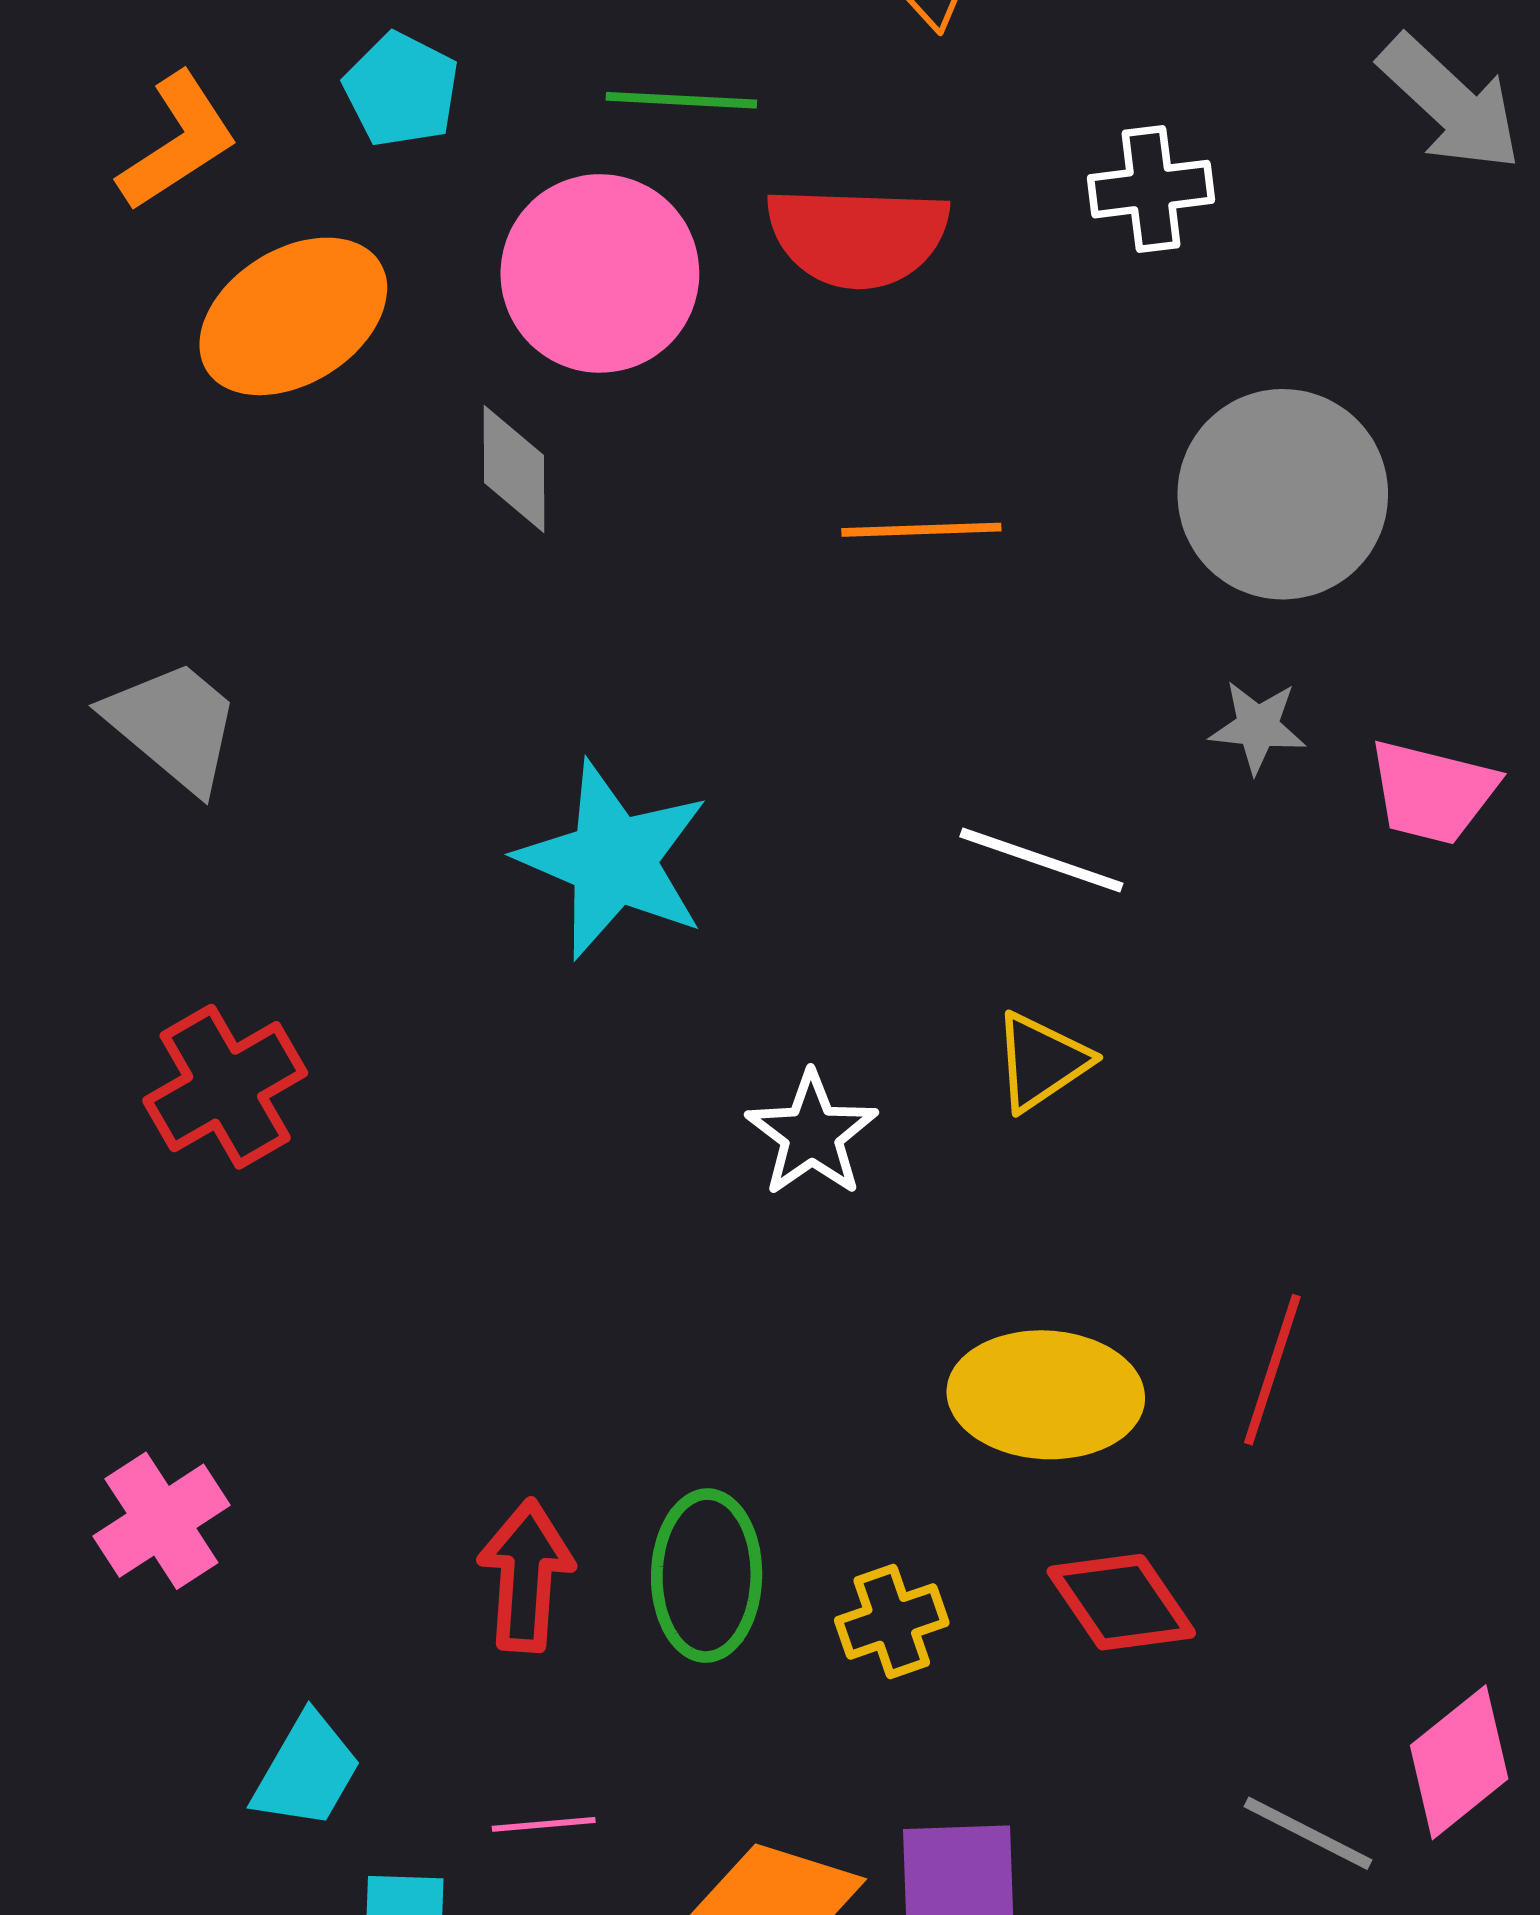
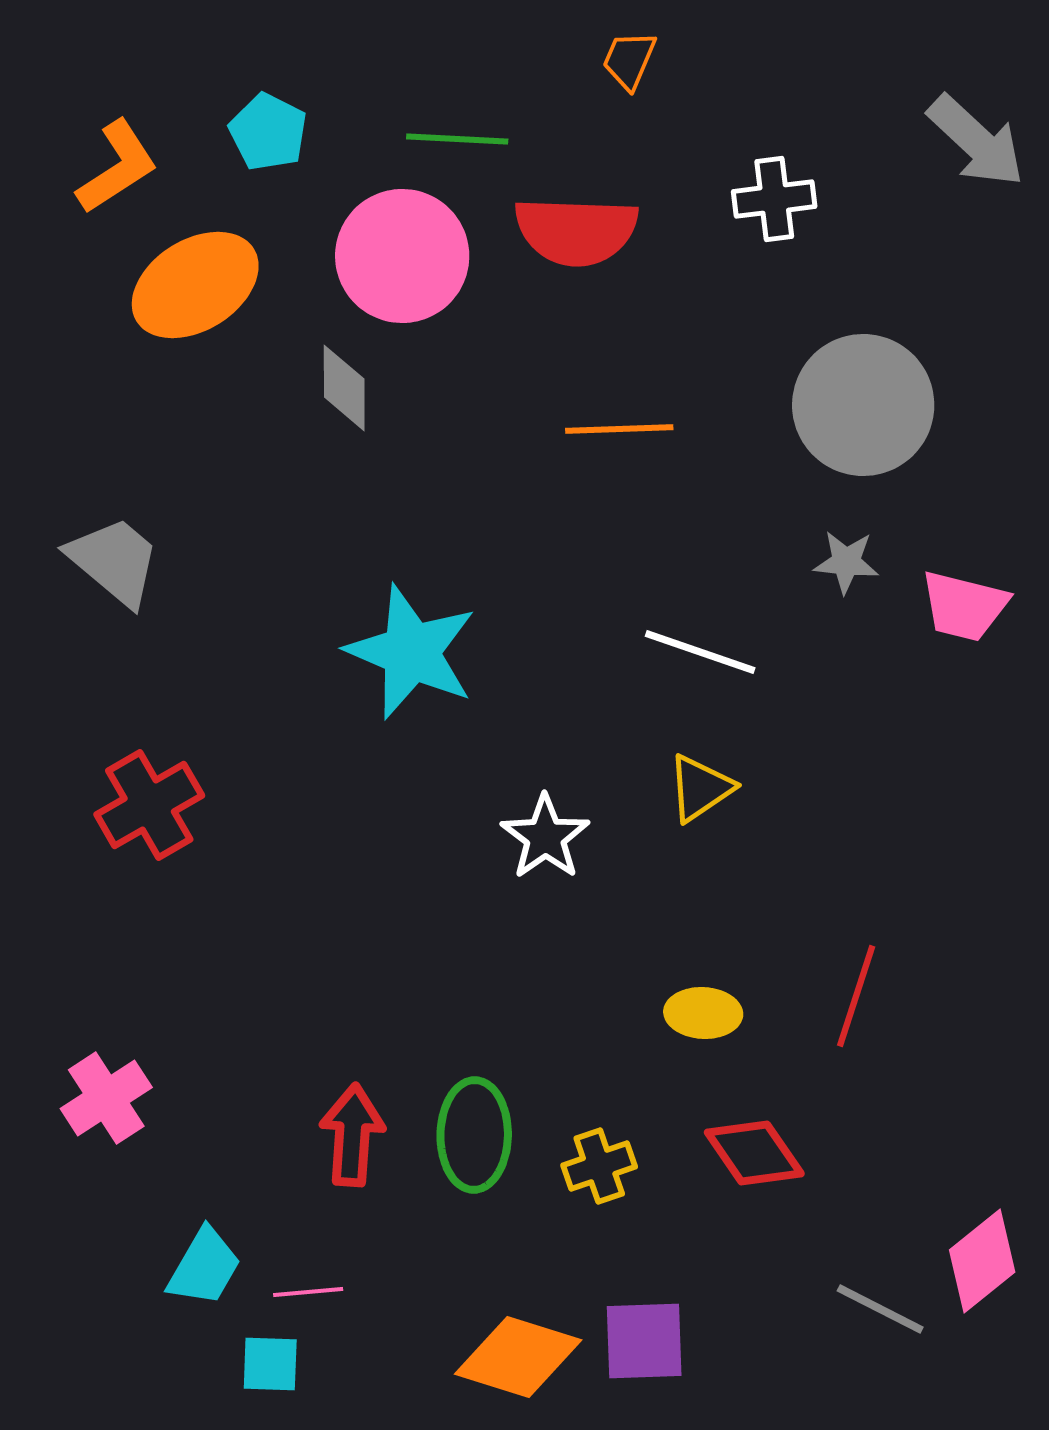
yellow ellipse: (1046, 1395) -> (703, 1013), size x0.6
pink line: (544, 1824) -> (308, 1292), moved

